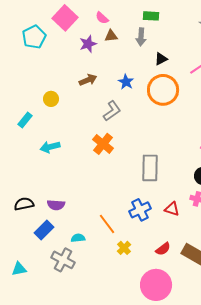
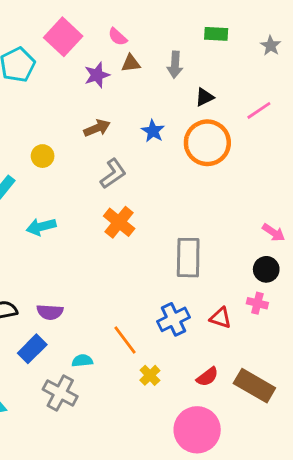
green rectangle: (151, 16) -> (216, 34), moved
gray L-shape: (112, 111) -> (113, 174), moved

